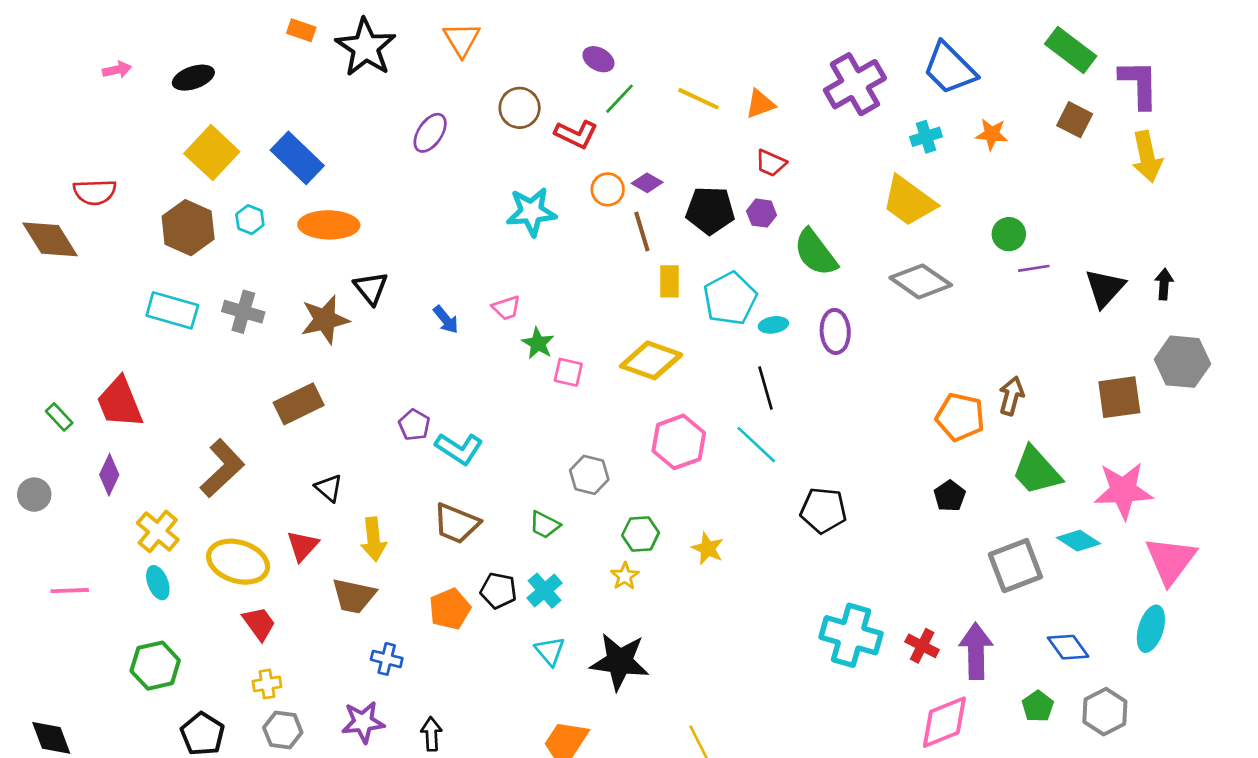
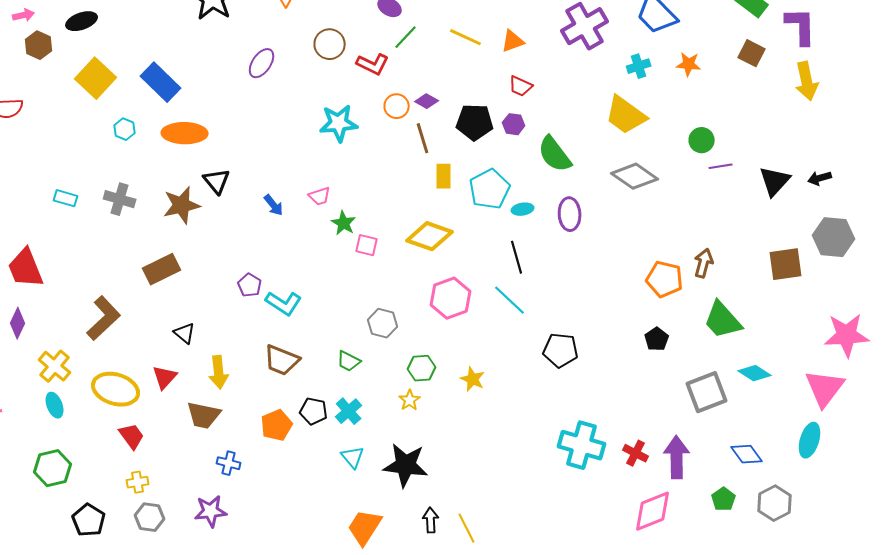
brown hexagon: (188, 228) -> (39, 45), moved, size x0.7
black arrow: (1164, 284) -> (820, 178), turned -110
cyan rectangle: (172, 310) -> (66, 198), size x0.6
pink star: (1123, 491) -> (847, 335), moved
black arrow: (431, 734) -> (431, 520), moved

